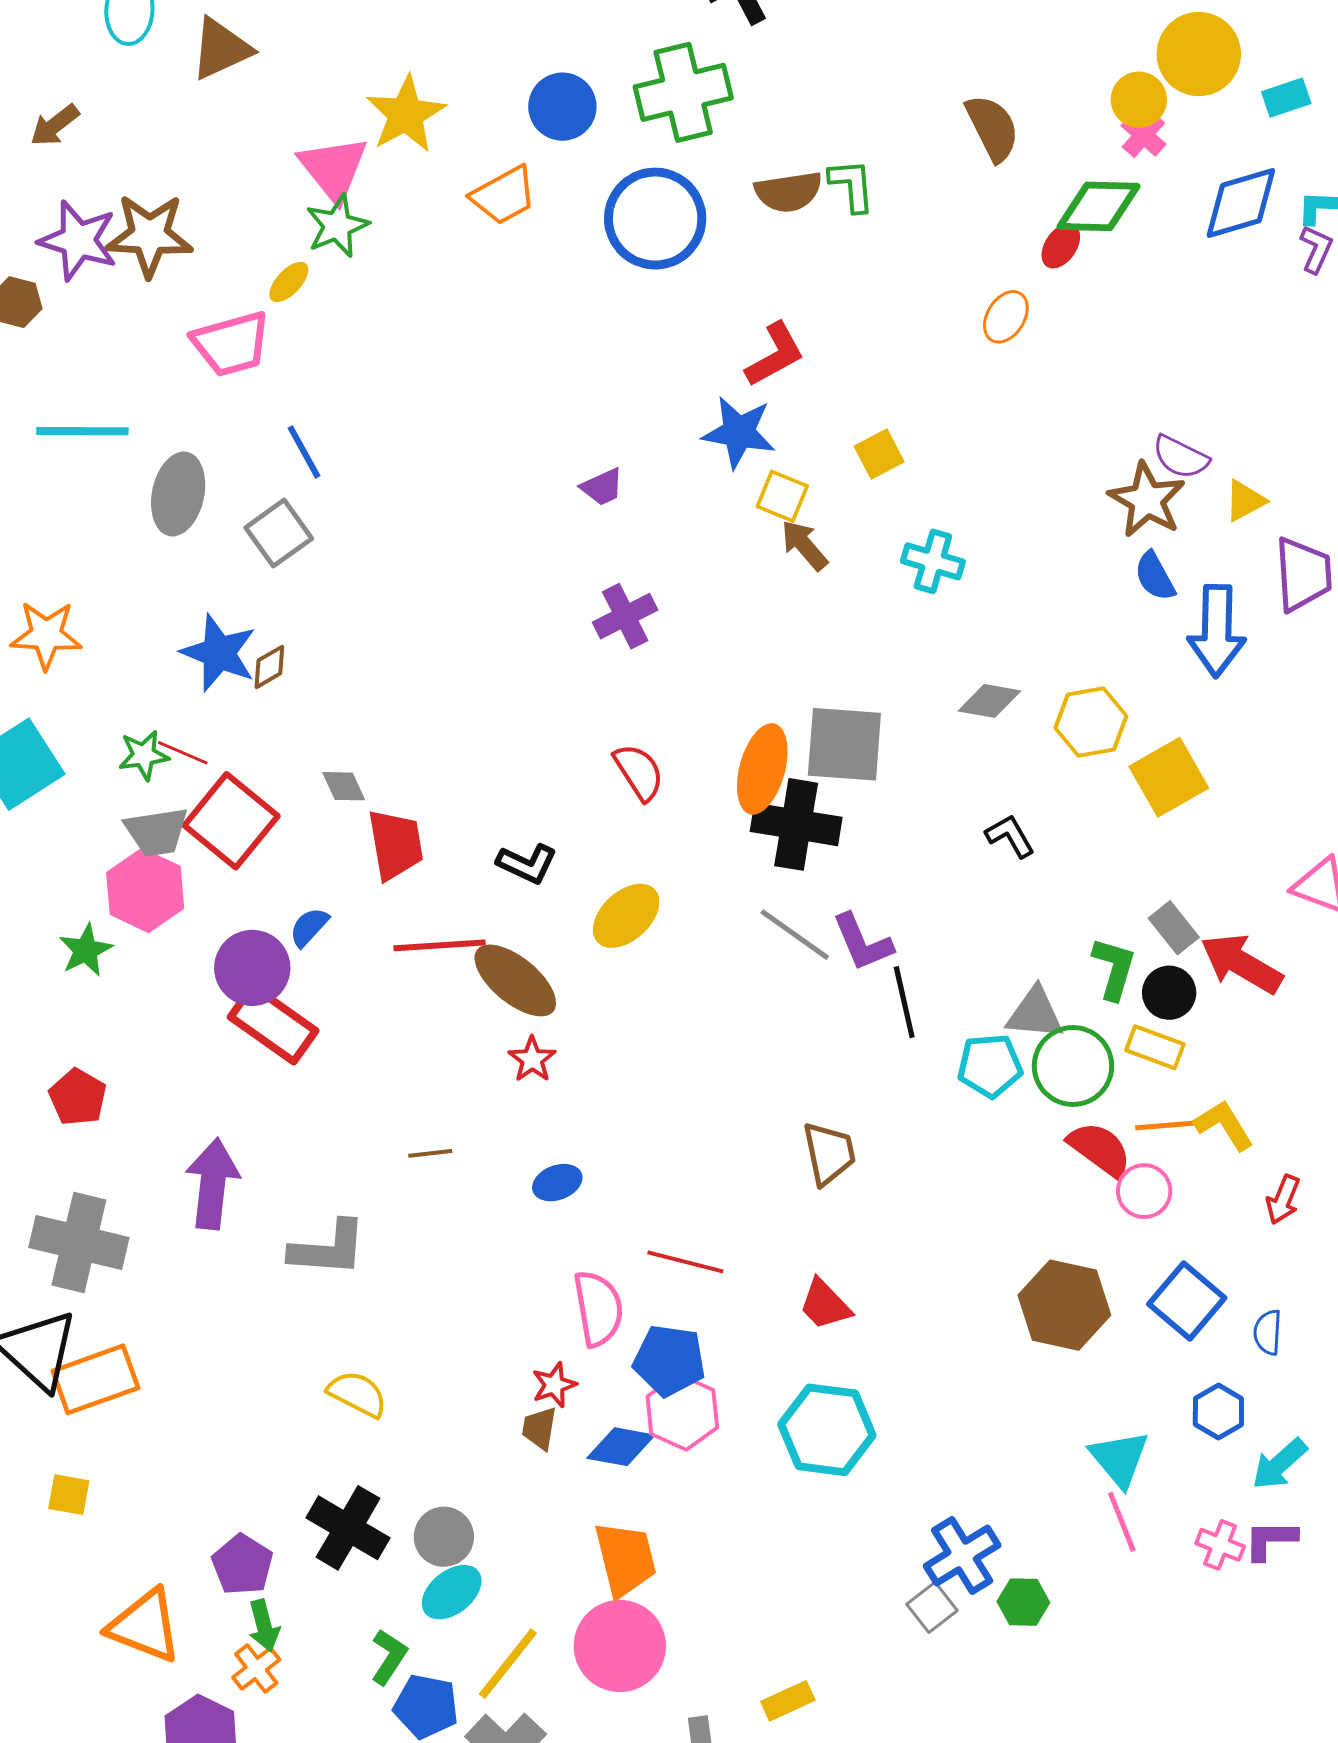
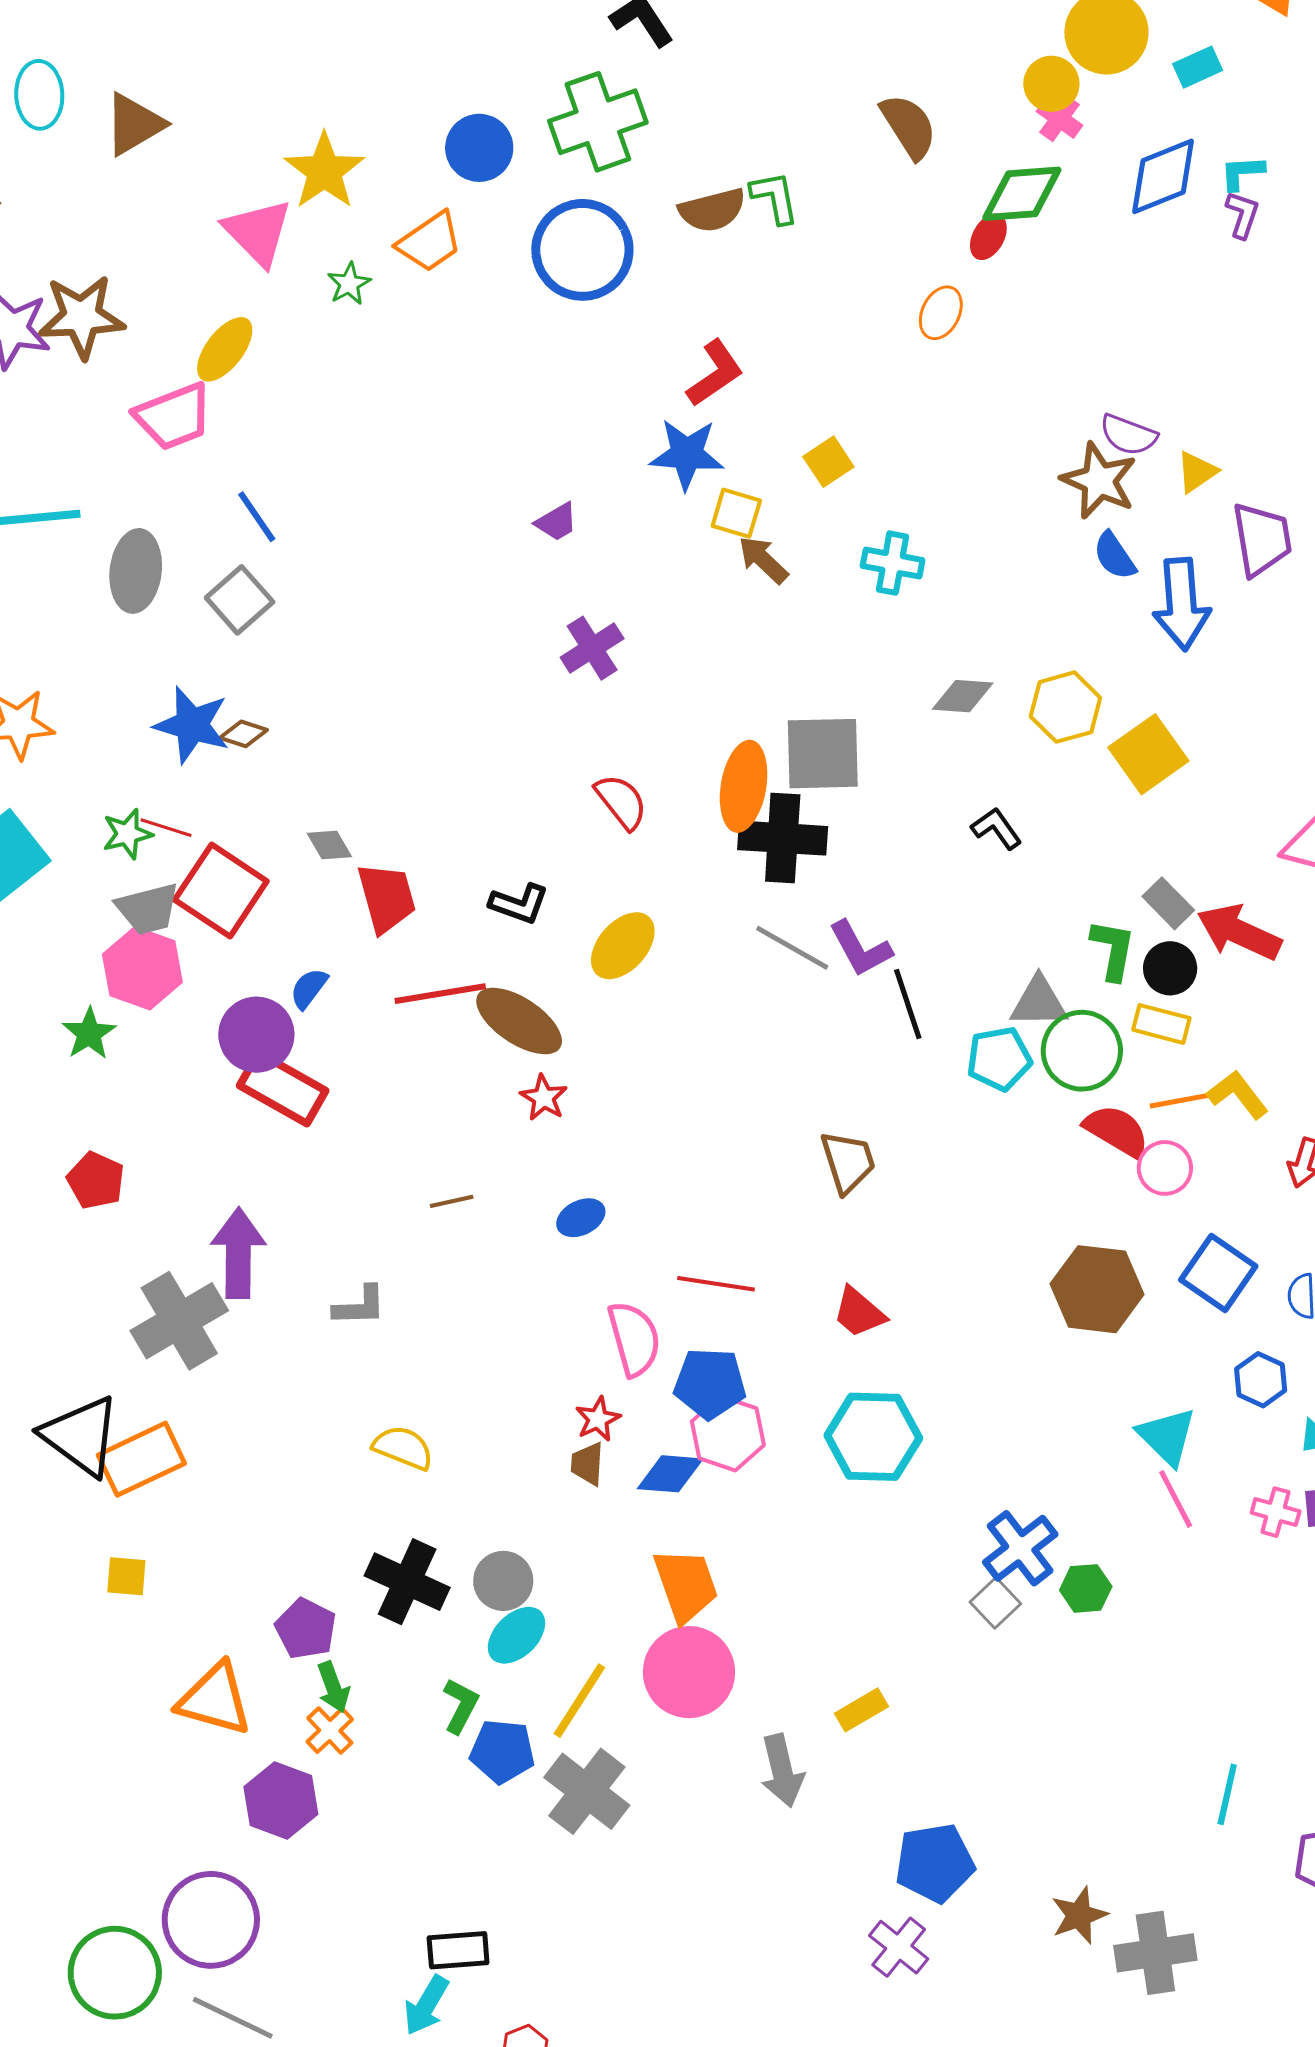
green star: (337, 226) -> (349, 284), moved, size x0.7
yellow ellipse: (289, 282) -> (225, 349), size x1.5
brown diamond: (269, 667) -> (244, 734), turned 54
gray cross: (79, 1243) -> (179, 1321), moved, turned -38
gray L-shape: (328, 1249) -> (360, 1306), size x0.7

